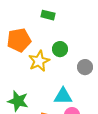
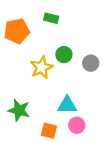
orange pentagon: (19, 40) -> (17, 31), moved
gray circle: (85, 67) -> (91, 63), moved

